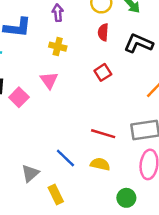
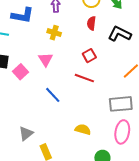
red line: (103, 134) -> (84, 78), moved
blue line: (65, 158) -> (53, 95), moved

